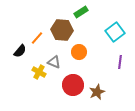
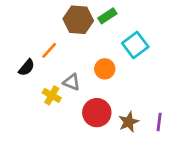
brown hexagon: (62, 30) -> (78, 20), moved
cyan square: (115, 32) -> (135, 45), moved
purple line: (120, 62) -> (159, 122), moved

